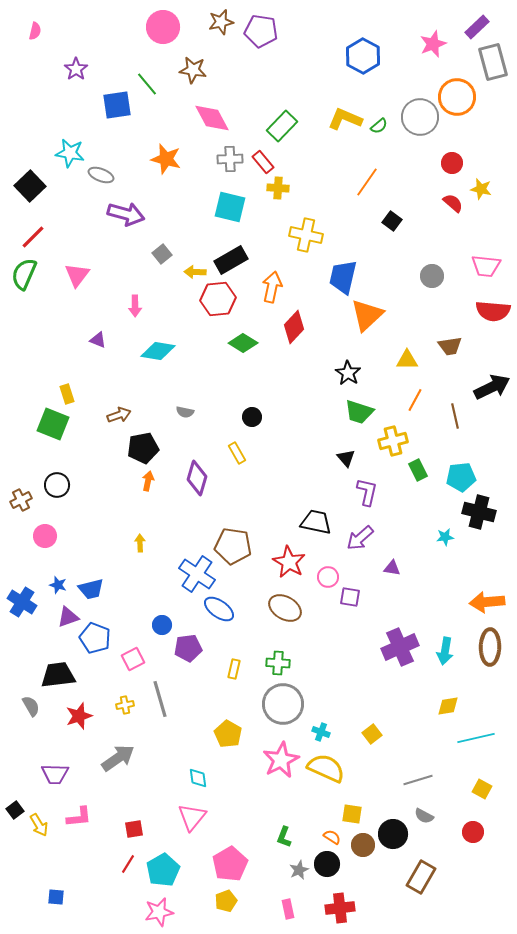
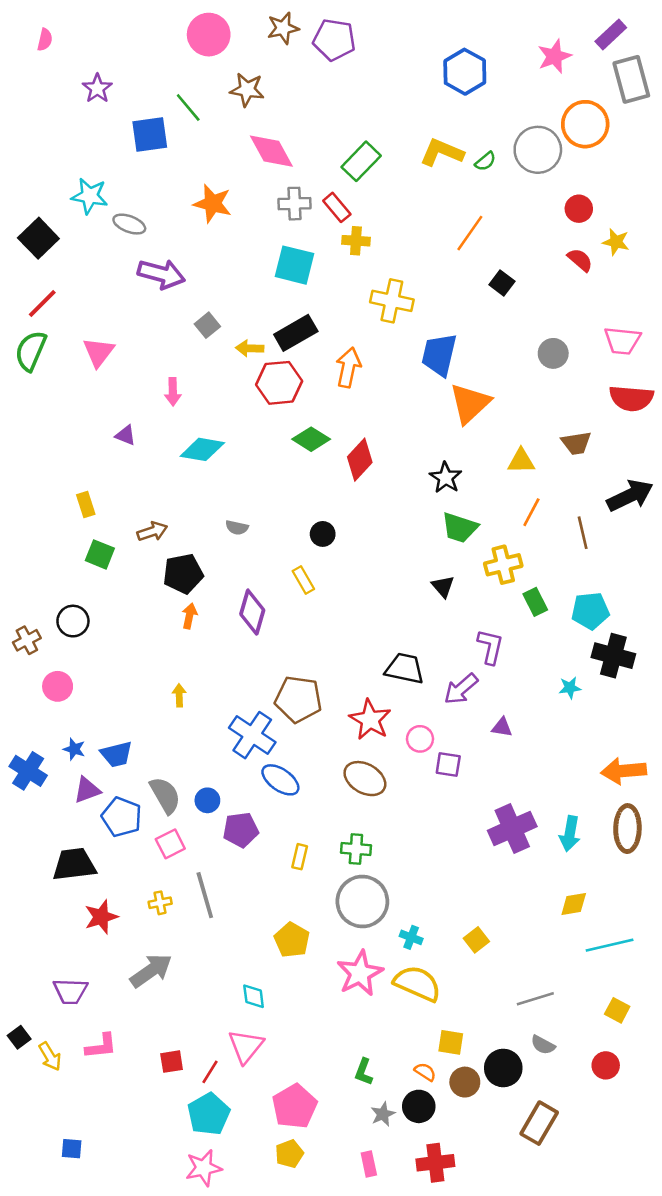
red diamond: (294, 327) -> (360, 460), moved
green square: (53, 424) -> (100, 554), moved, size x0.7
purple L-shape: (367, 492) -> (490, 647), moved
gray semicircle: (31, 706) -> (165, 795), moved, size x1.4
red line: (128, 864) -> (210, 1072), moved

